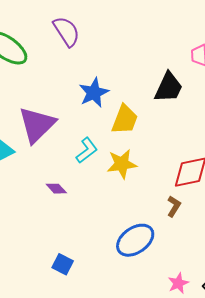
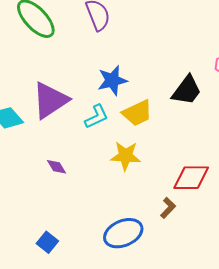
yellow trapezoid: (125, 120) -> (137, 113), turned 32
cyan L-shape: (87, 150) -> (96, 117), moved

